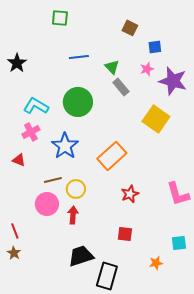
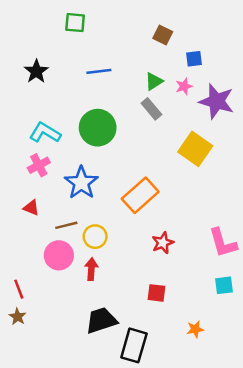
black star: (17, 63) -> (36, 71), moved
green triangle: (112, 67) -> (154, 81), moved, turned 42
red triangle: (19, 160) -> (31, 208), moved
cyan square: (179, 243) -> (224, 285), moved

